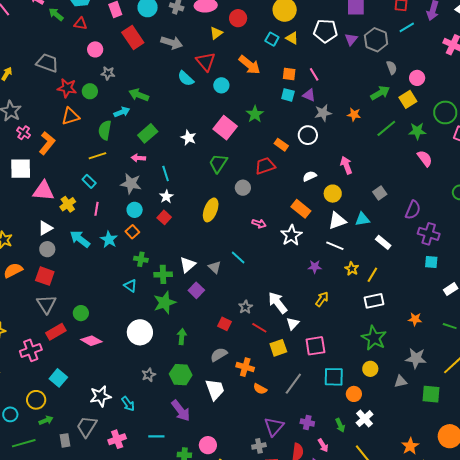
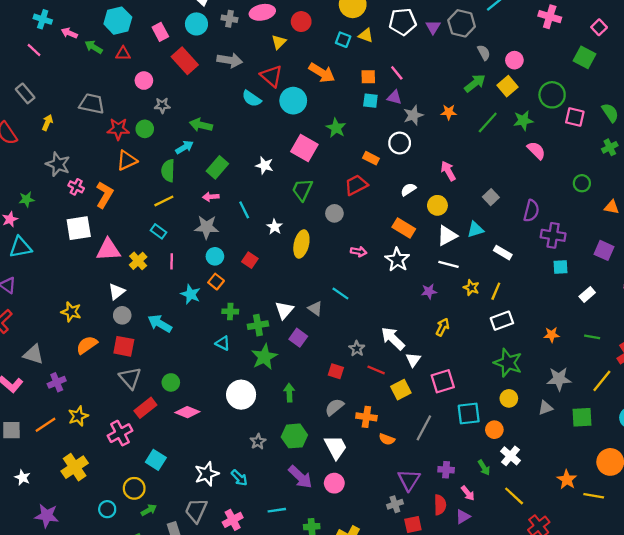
cyan circle: (221, 85) -> (293, 101), size x1.5
white star: (166, 197) -> (275, 227), moved
cyan arrow: (80, 239) -> (160, 323), moved
pink circle: (208, 445) -> (334, 483), moved

